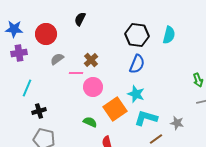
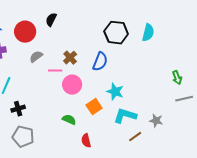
black semicircle: (80, 19) -> (51, 20), moved
blue semicircle: (137, 64) -> (100, 62), moved
orange square: (115, 109) -> (94, 107), size x0.7

